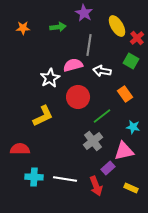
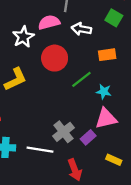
orange rectangle: (125, 94) -> (107, 55), turned -63
cyan star: (133, 127) -> (104, 92), moved
gray cross: (93, 141) -> (64, 132), moved
red arrow: (96, 186) -> (75, 170), moved

